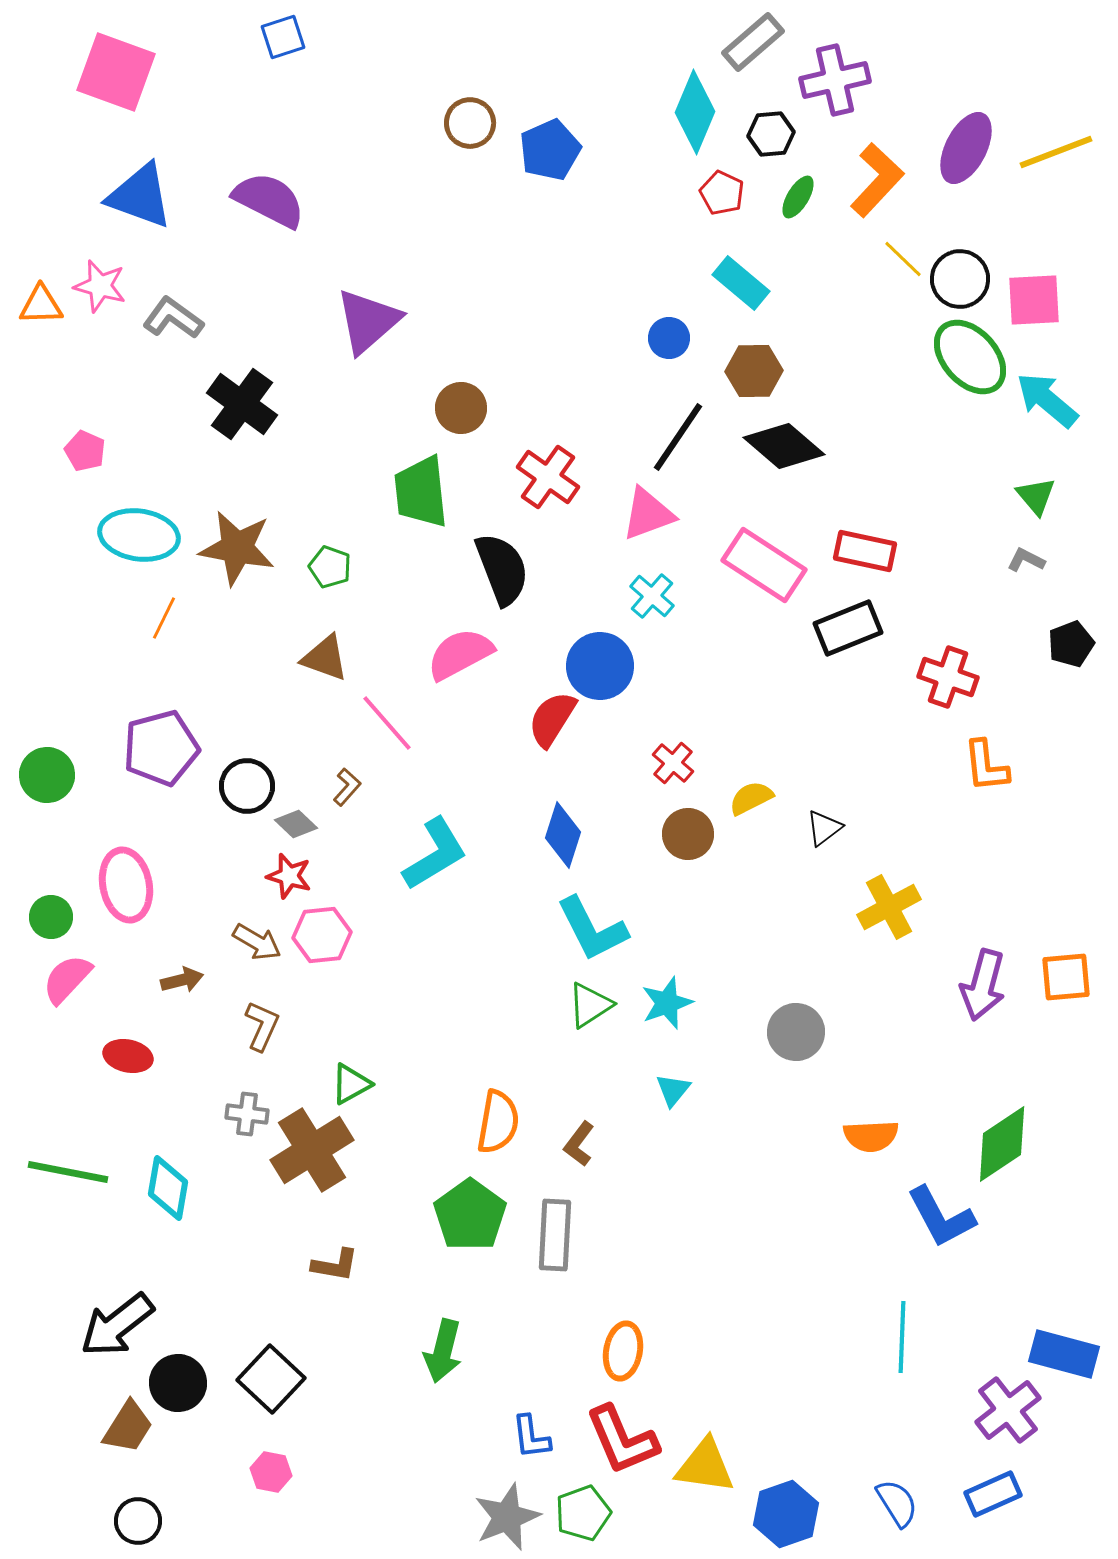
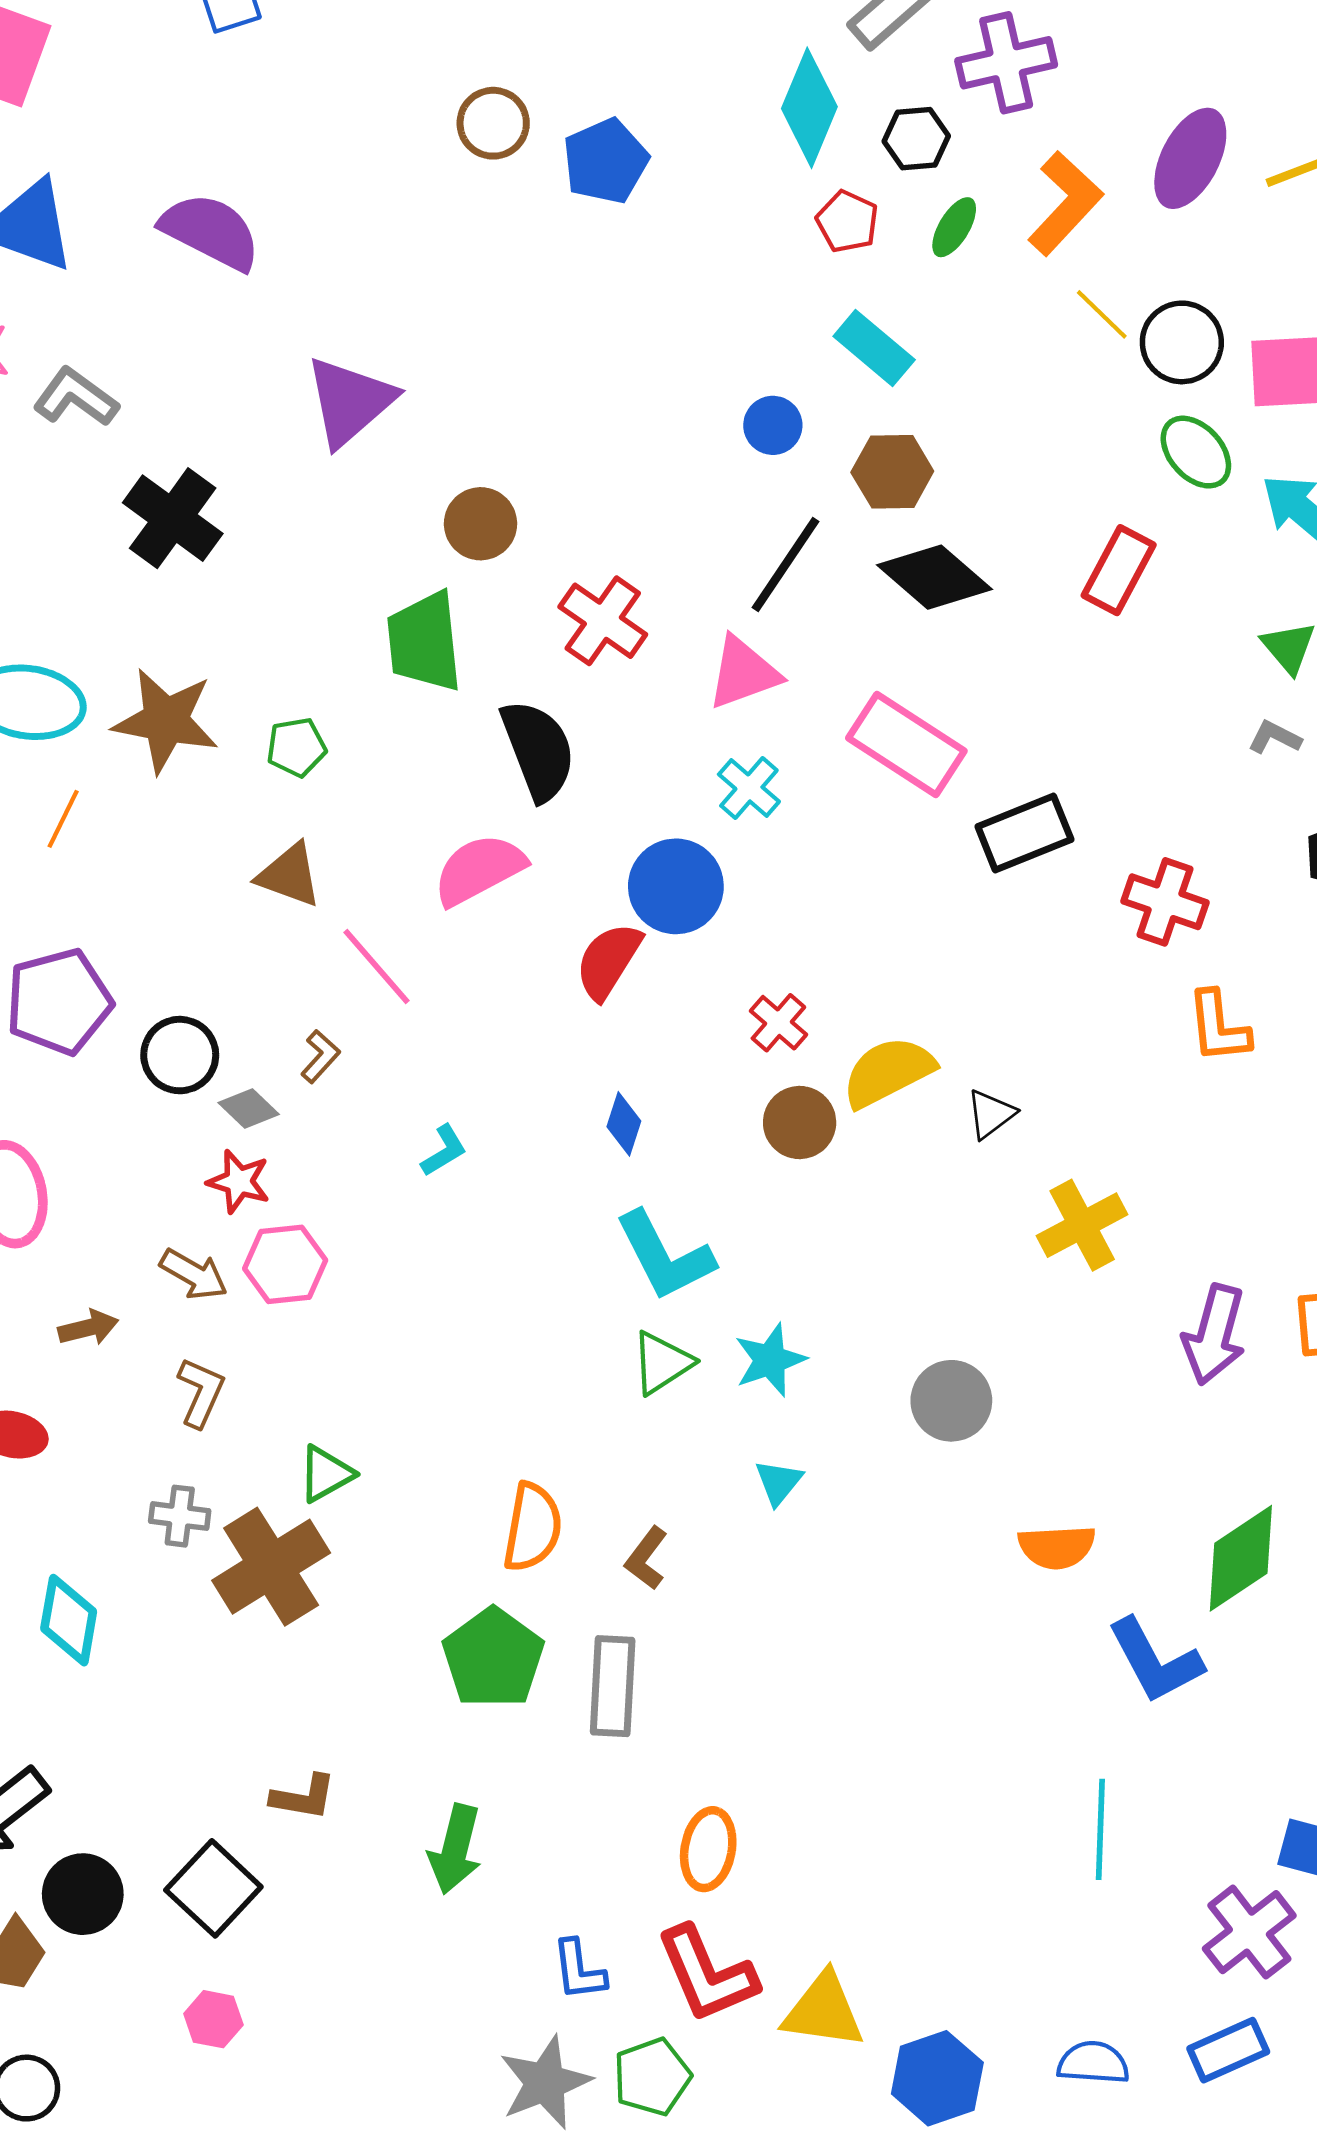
green ellipse: (970, 357) -> (1196, 452), size x0.7
red rectangle: (865, 551) -> (1119, 570), moved, turned -74
green pentagon: (330, 567) -> (296, 747), turned -30
yellow semicircle: (751, 798) -> (888, 1072), size x1.5
blue diamond: (563, 835) -> (624, 1124), size x0.7
cyan L-shape: (435, 854) -> (444, 1151), size x0.5
brown L-shape: (335, 1265) -> (303, 1797), moved
blue semicircle: (897, 1503) -> (1093, 2063), turned -54

